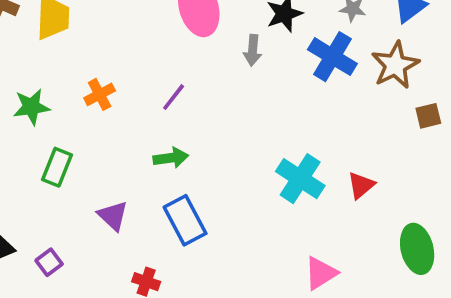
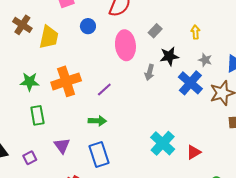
orange cross: (100, 94) -> (66, 81), size x1.8
green rectangle: (57, 167) -> (37, 115), turned -42
purple square: (49, 262) -> (30, 158), moved

